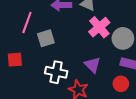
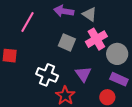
gray square: (46, 38) -> (67, 42), moved, turned 30

